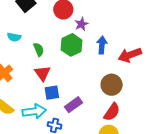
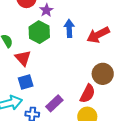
red triangle: (42, 73) -> (23, 58), moved
brown circle: (112, 85) -> (103, 74), moved
purple rectangle: (73, 105) -> (54, 103), moved

